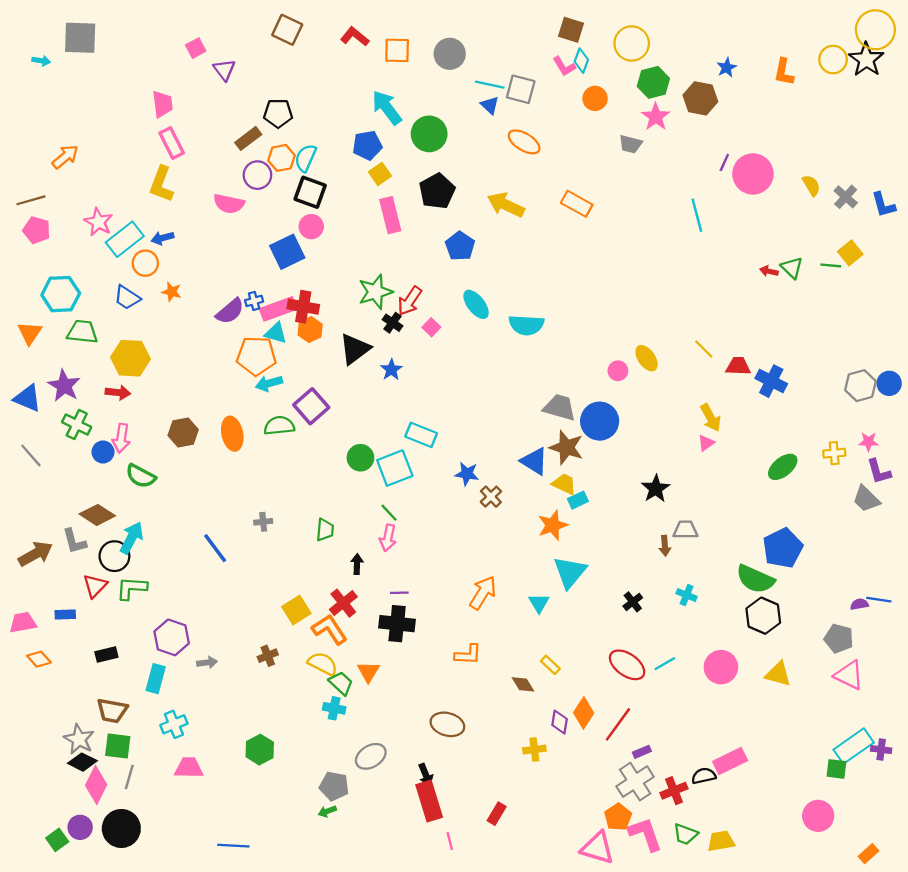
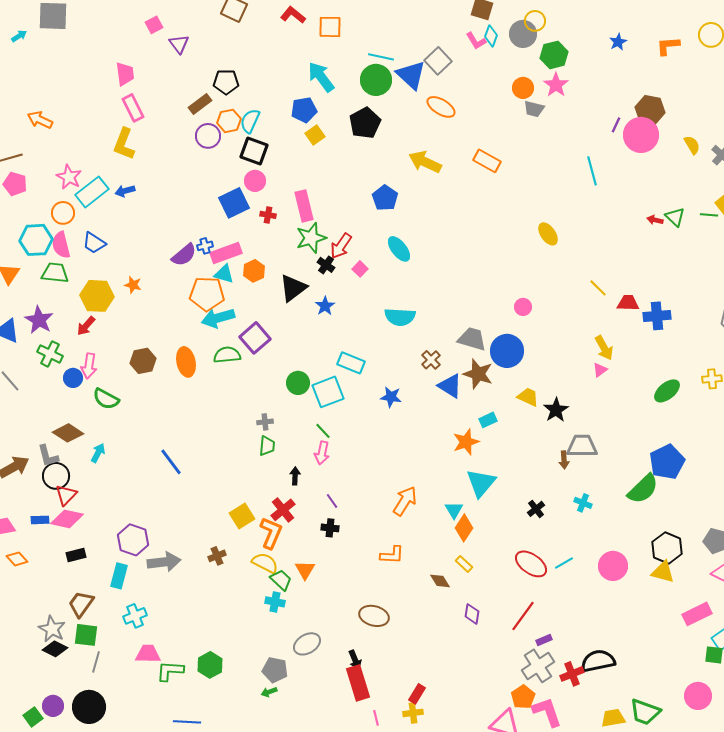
yellow circle: (632, 43) -> (535, 21), size x0.7
gray circle: (450, 54) -> (523, 34), moved
cyan arrow: (41, 61) -> (19, 36), turned -42
orange L-shape: (784, 72) -> (668, 46), turned 75
cyan line: (490, 85) -> (381, 57), moved
gray square: (521, 89) -> (438, 61), turned 32
orange circle: (595, 98) -> (523, 88), moved
brown hexagon: (700, 98) -> (650, 110), moved
blue triangle: (490, 105) -> (411, 75), size x1.8
green circle: (429, 134) -> (376, 80), moved
orange arrow: (65, 157) -> (40, 120), turned -115
black pentagon: (437, 191) -> (365, 123), moved
pink semicircle: (229, 204) -> (61, 245), moved, turned 64
pink rectangle: (390, 215) -> (304, 206), moved
orange circle: (145, 263) -> (63, 213), moved
orange star: (172, 292) -> (133, 285), moved
red cross: (303, 307) -> (268, 215), moved, size x0.6
cyan semicircle: (526, 325) -> (400, 317), moved
yellow ellipse: (647, 358) -> (548, 234), moved
blue cross: (771, 381) -> (657, 316), turned -32
cyan arrow: (269, 383) -> (218, 318), size x1.4
red arrow: (118, 392) -> (86, 326), turned 125
yellow trapezoid: (564, 484) -> (528, 397), moved
brown cross: (491, 497) -> (431, 360), moved
gray cross: (263, 522) -> (265, 422), moved
gray trapezoid: (685, 530) -> (582, 446), size x1.4
cyan arrow: (132, 538) -> (98, 453), size x0.7
black circle: (114, 556) -> (56, 476), moved
green semicircle: (755, 579) -> (643, 489), turned -68
green L-shape: (132, 588) -> (170, 671), moved
purple line: (399, 593) -> (332, 501), turned 56
black hexagon: (763, 616) -> (667, 548), moved
black cross: (397, 624) -> (330, 528), size x0.6
orange L-shape: (330, 629) -> (271, 533), turned 56
gray arrow: (207, 663) -> (164, 562), size x1.8
brown trapezoid: (112, 711) -> (81, 604), turned 116
orange diamond: (584, 713) -> (464, 528), moved
green hexagon: (260, 750) -> (210, 665), moved
yellow cross: (534, 750) -> (413, 713), moved
pink rectangle: (730, 761) -> (697, 614), moved
black semicircle: (704, 776) -> (598, 661), size x1.6
pink diamond: (96, 785) -> (67, 519), moved, turned 76
green trapezoid: (685, 834) -> (645, 712), moved, size x1.4

